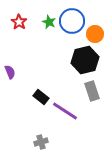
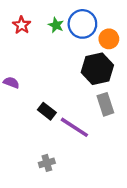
purple semicircle: (10, 72) -> (11, 83), turned -48

